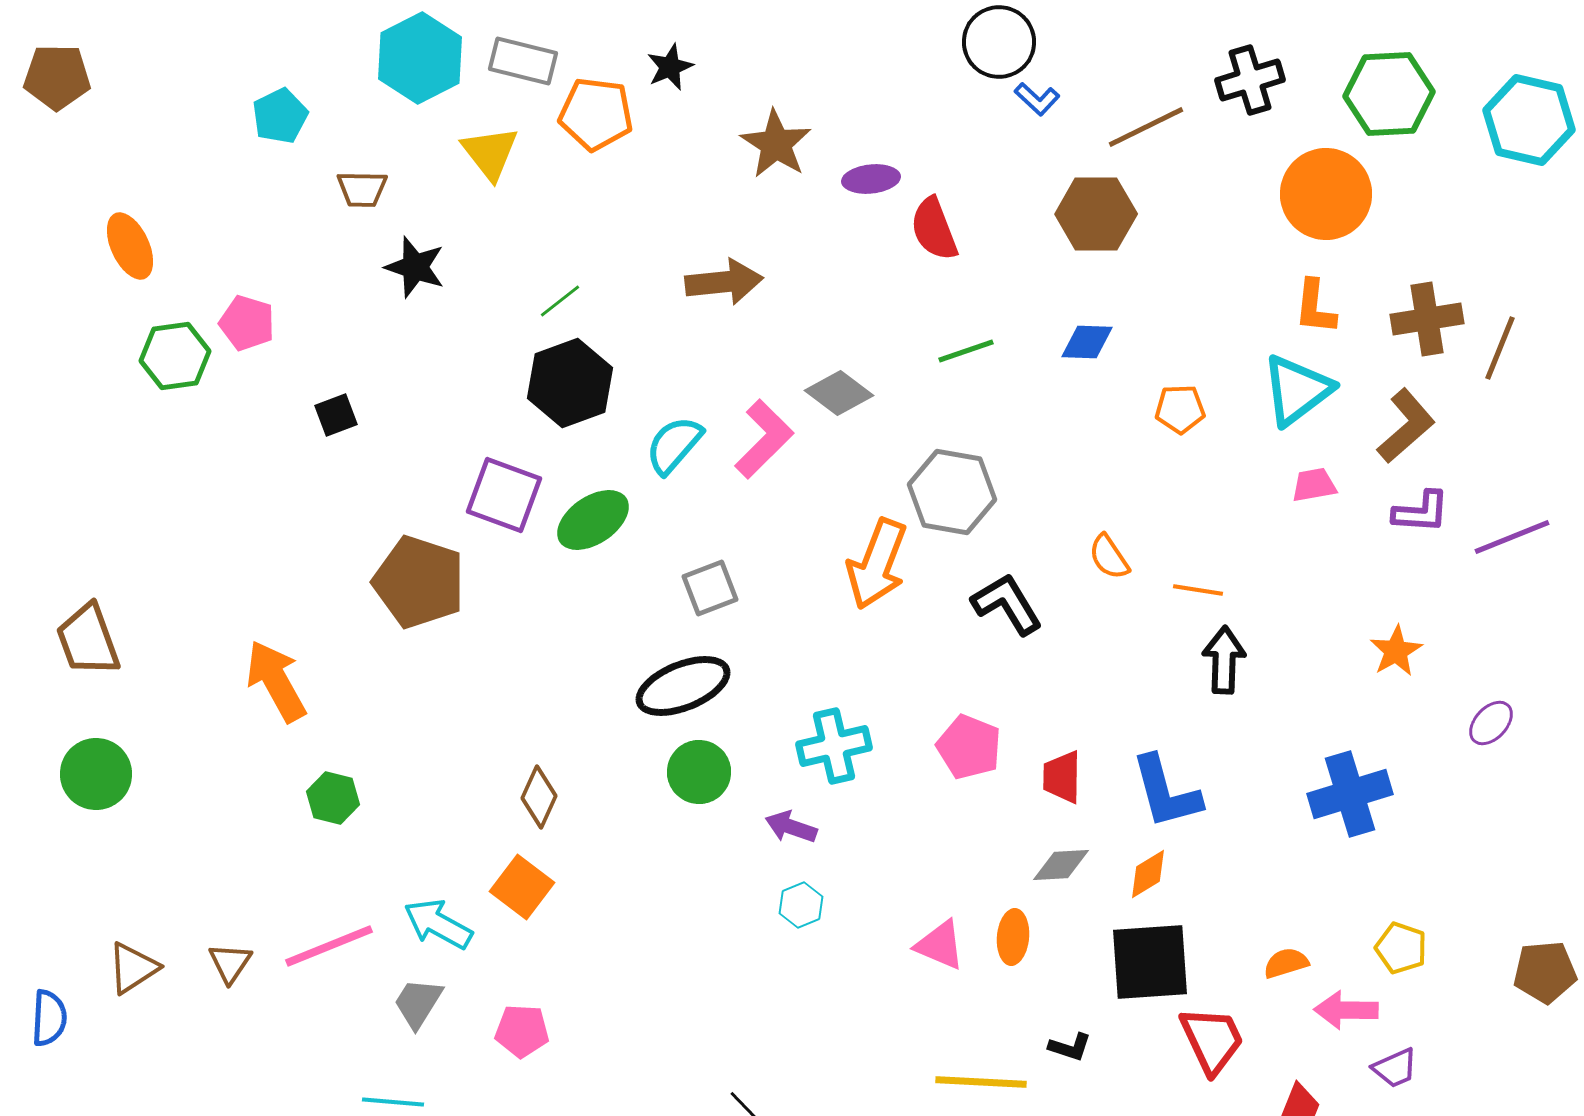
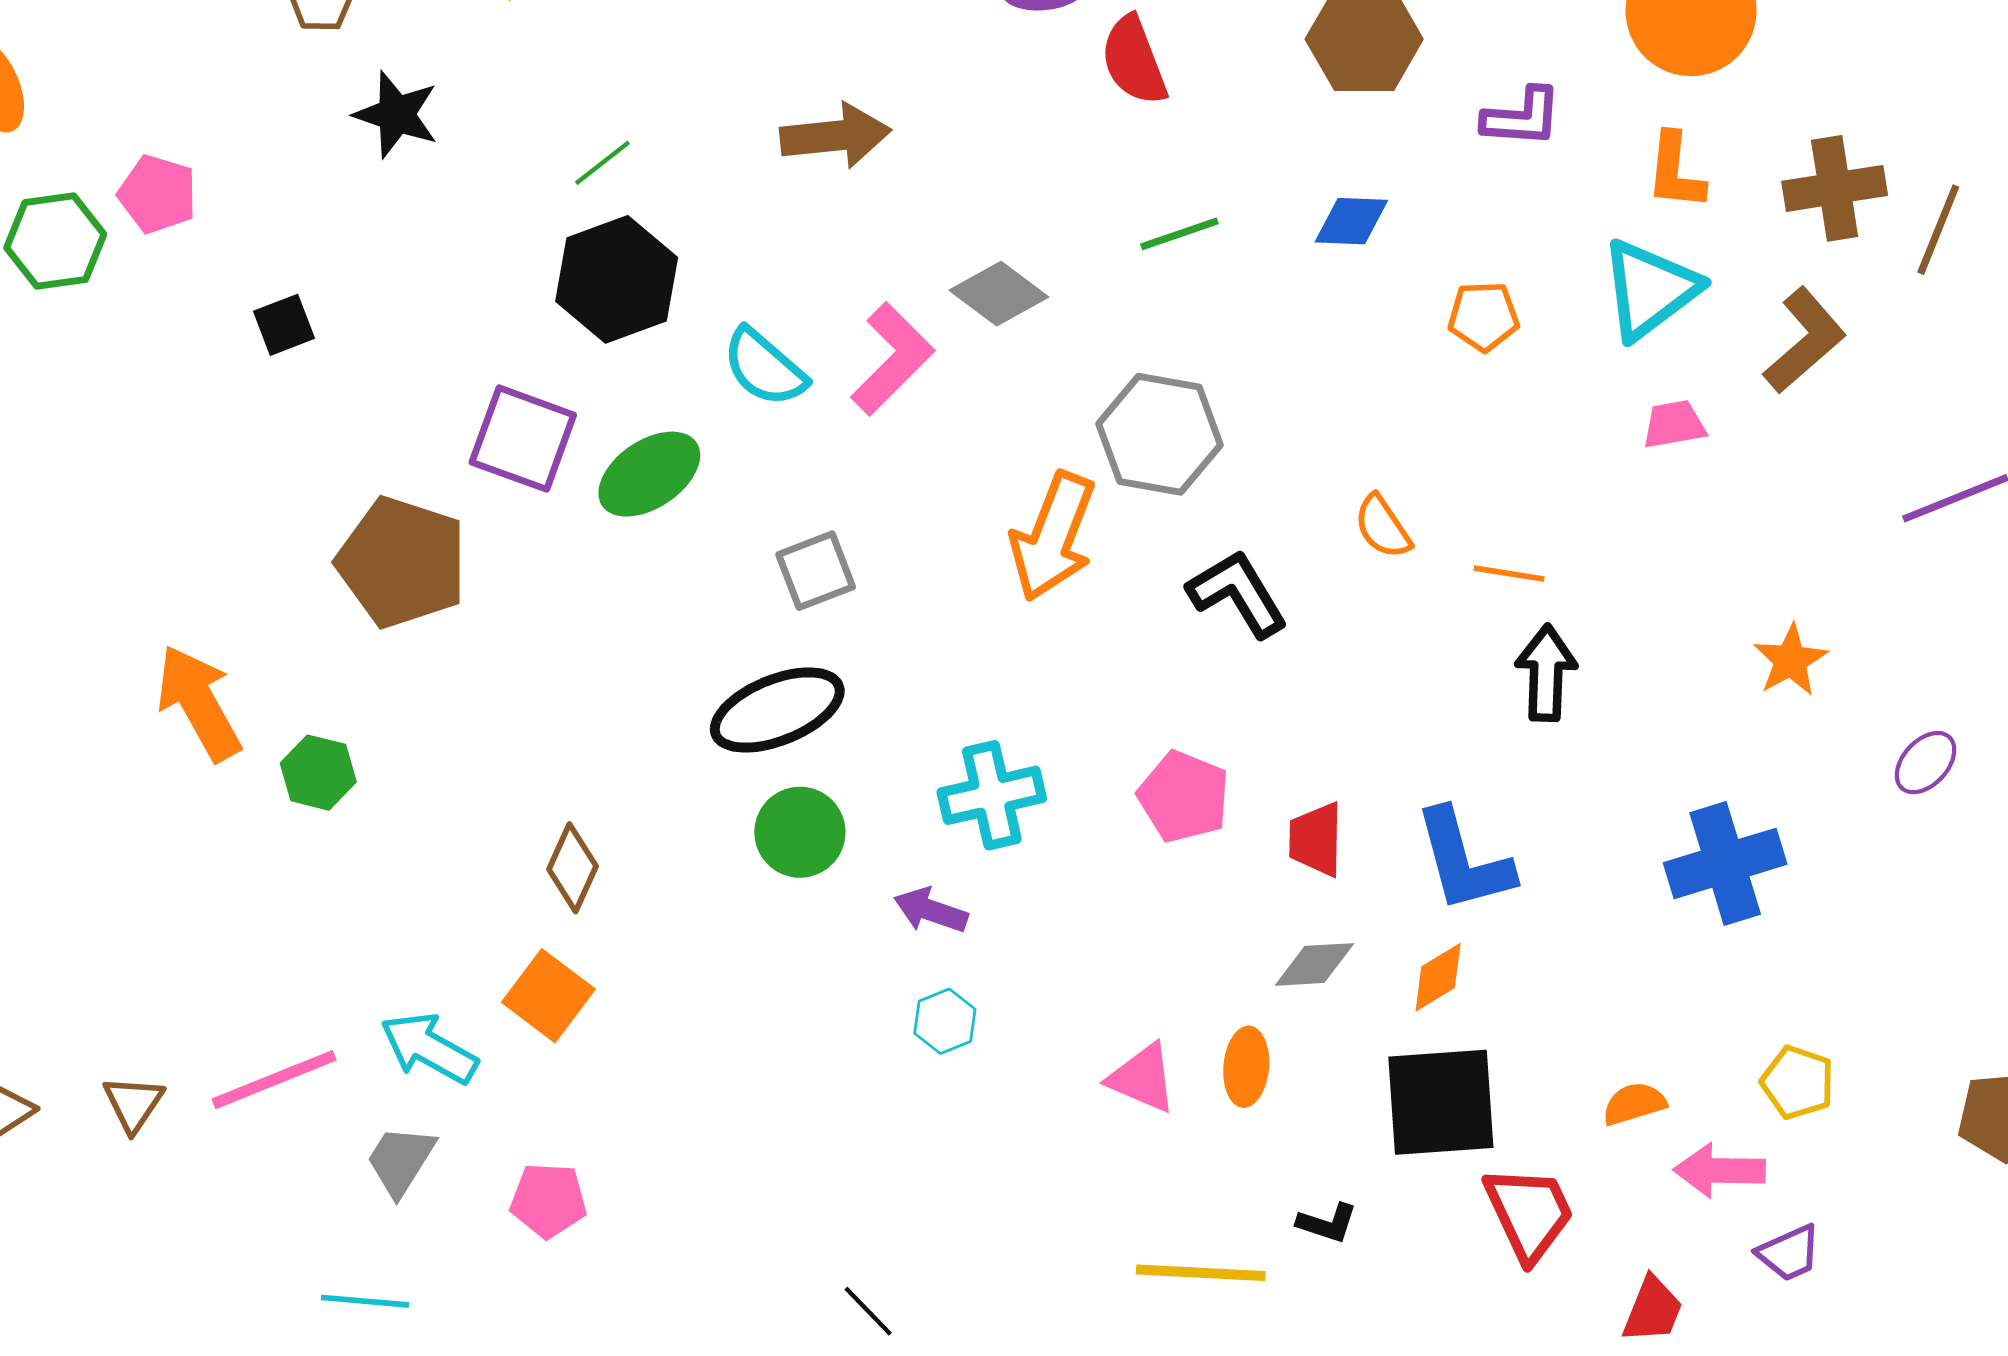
cyan semicircle: (674, 445) -> (764, 367), turned -90
purple L-shape: (1421, 512) -> (1522, 117), moved
green hexagon: (333, 798) -> (318, 773), moved

